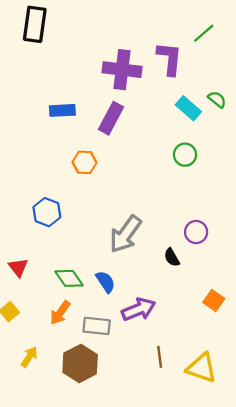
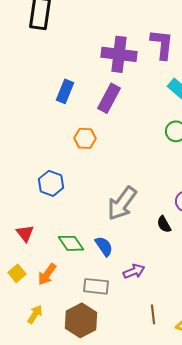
blue rectangle: (62, 110) -> (65, 91), turned -65
purple arrow: (139, 309) -> (134, 271), size x0.7
orange arrow: (60, 313) -> (47, 274), moved

